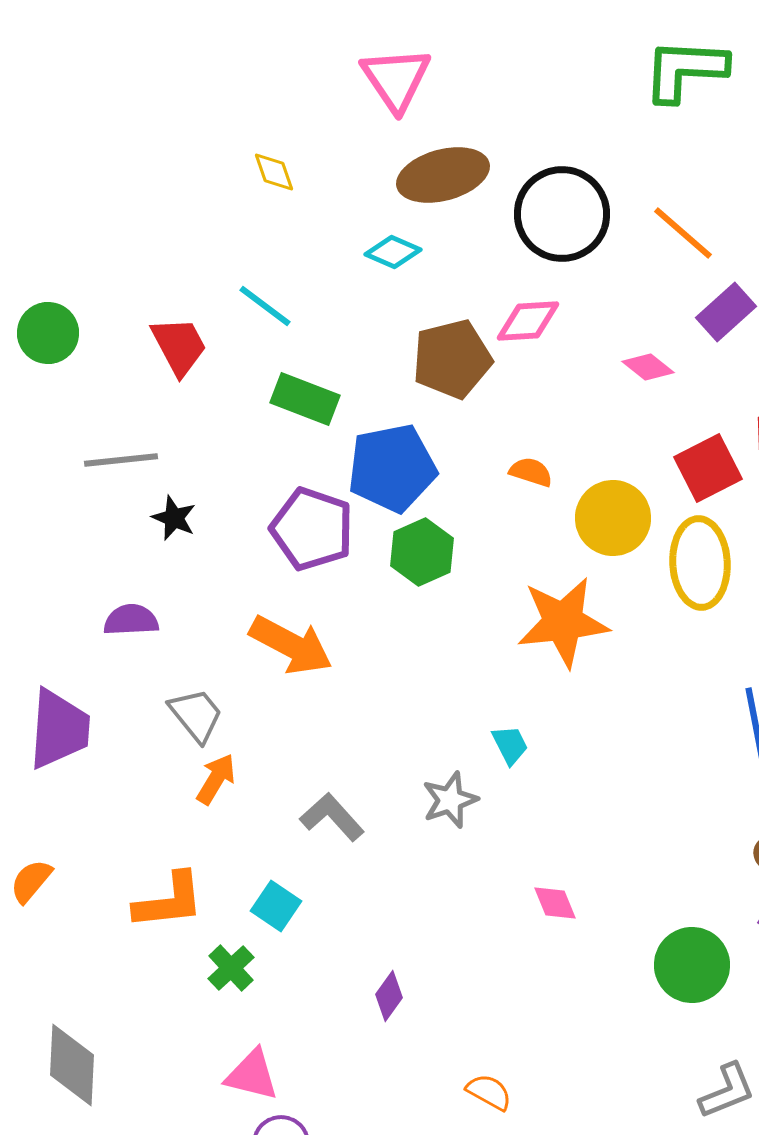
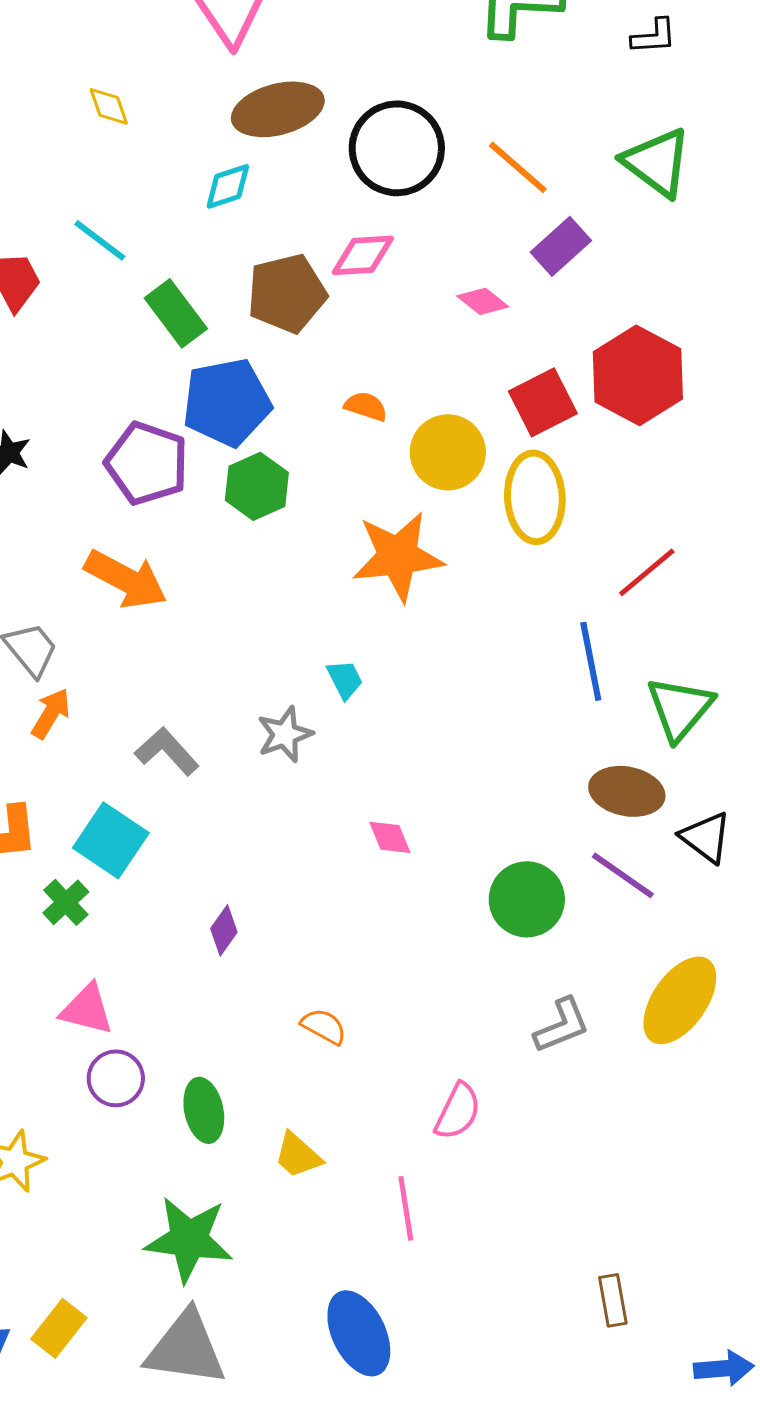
cyan diamond: (393, 252) -> (228, 186), turned -42
green rectangle: (305, 399) -> (176, 313), moved, turned 32
cyan square: (276, 906) -> (111, 840), size x1.5

